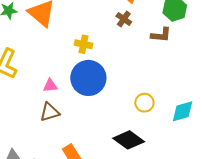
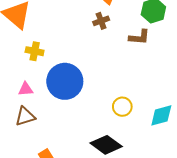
brown cross: (124, 19) -> (101, 21), turned 35
yellow cross: (84, 44) -> (35, 51), moved

